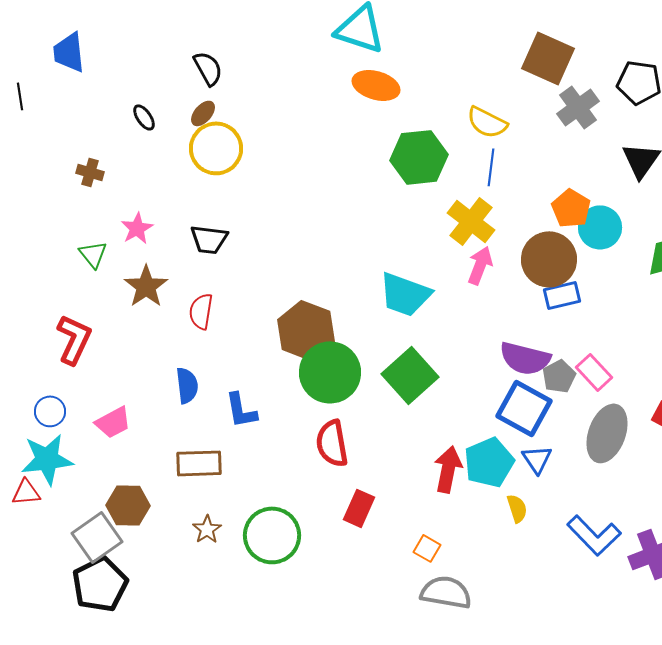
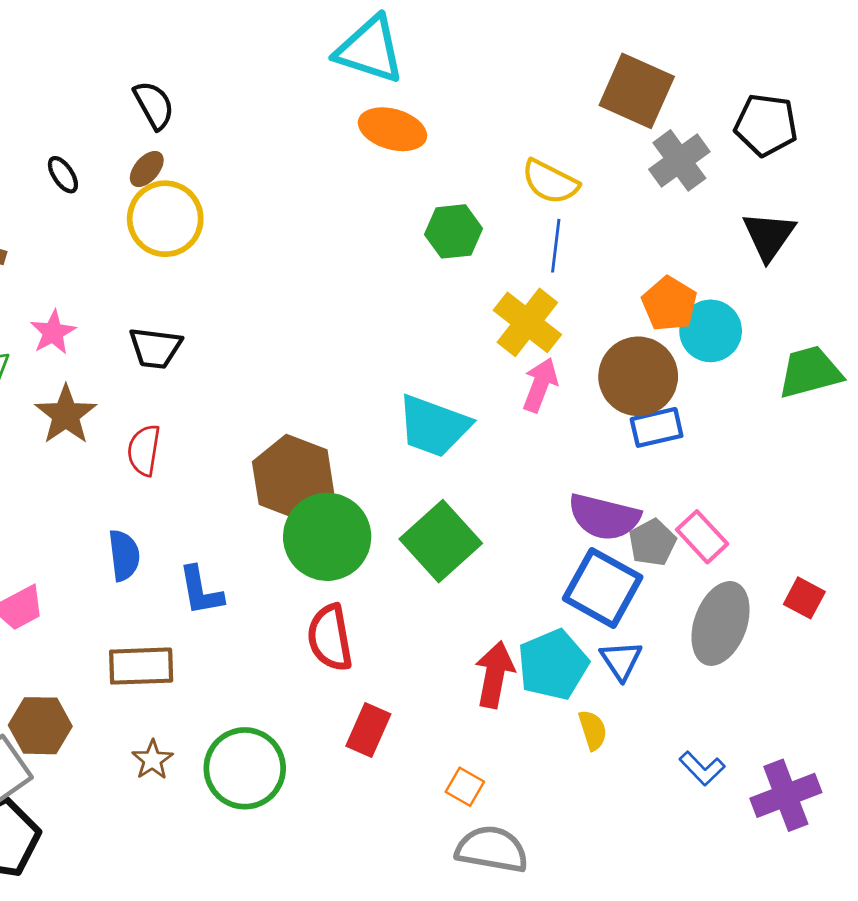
green hexagon: (419, 157) -> (454, 231), size x0.7
blue L-shape: (594, 535) -> (702, 768), size x0.6

